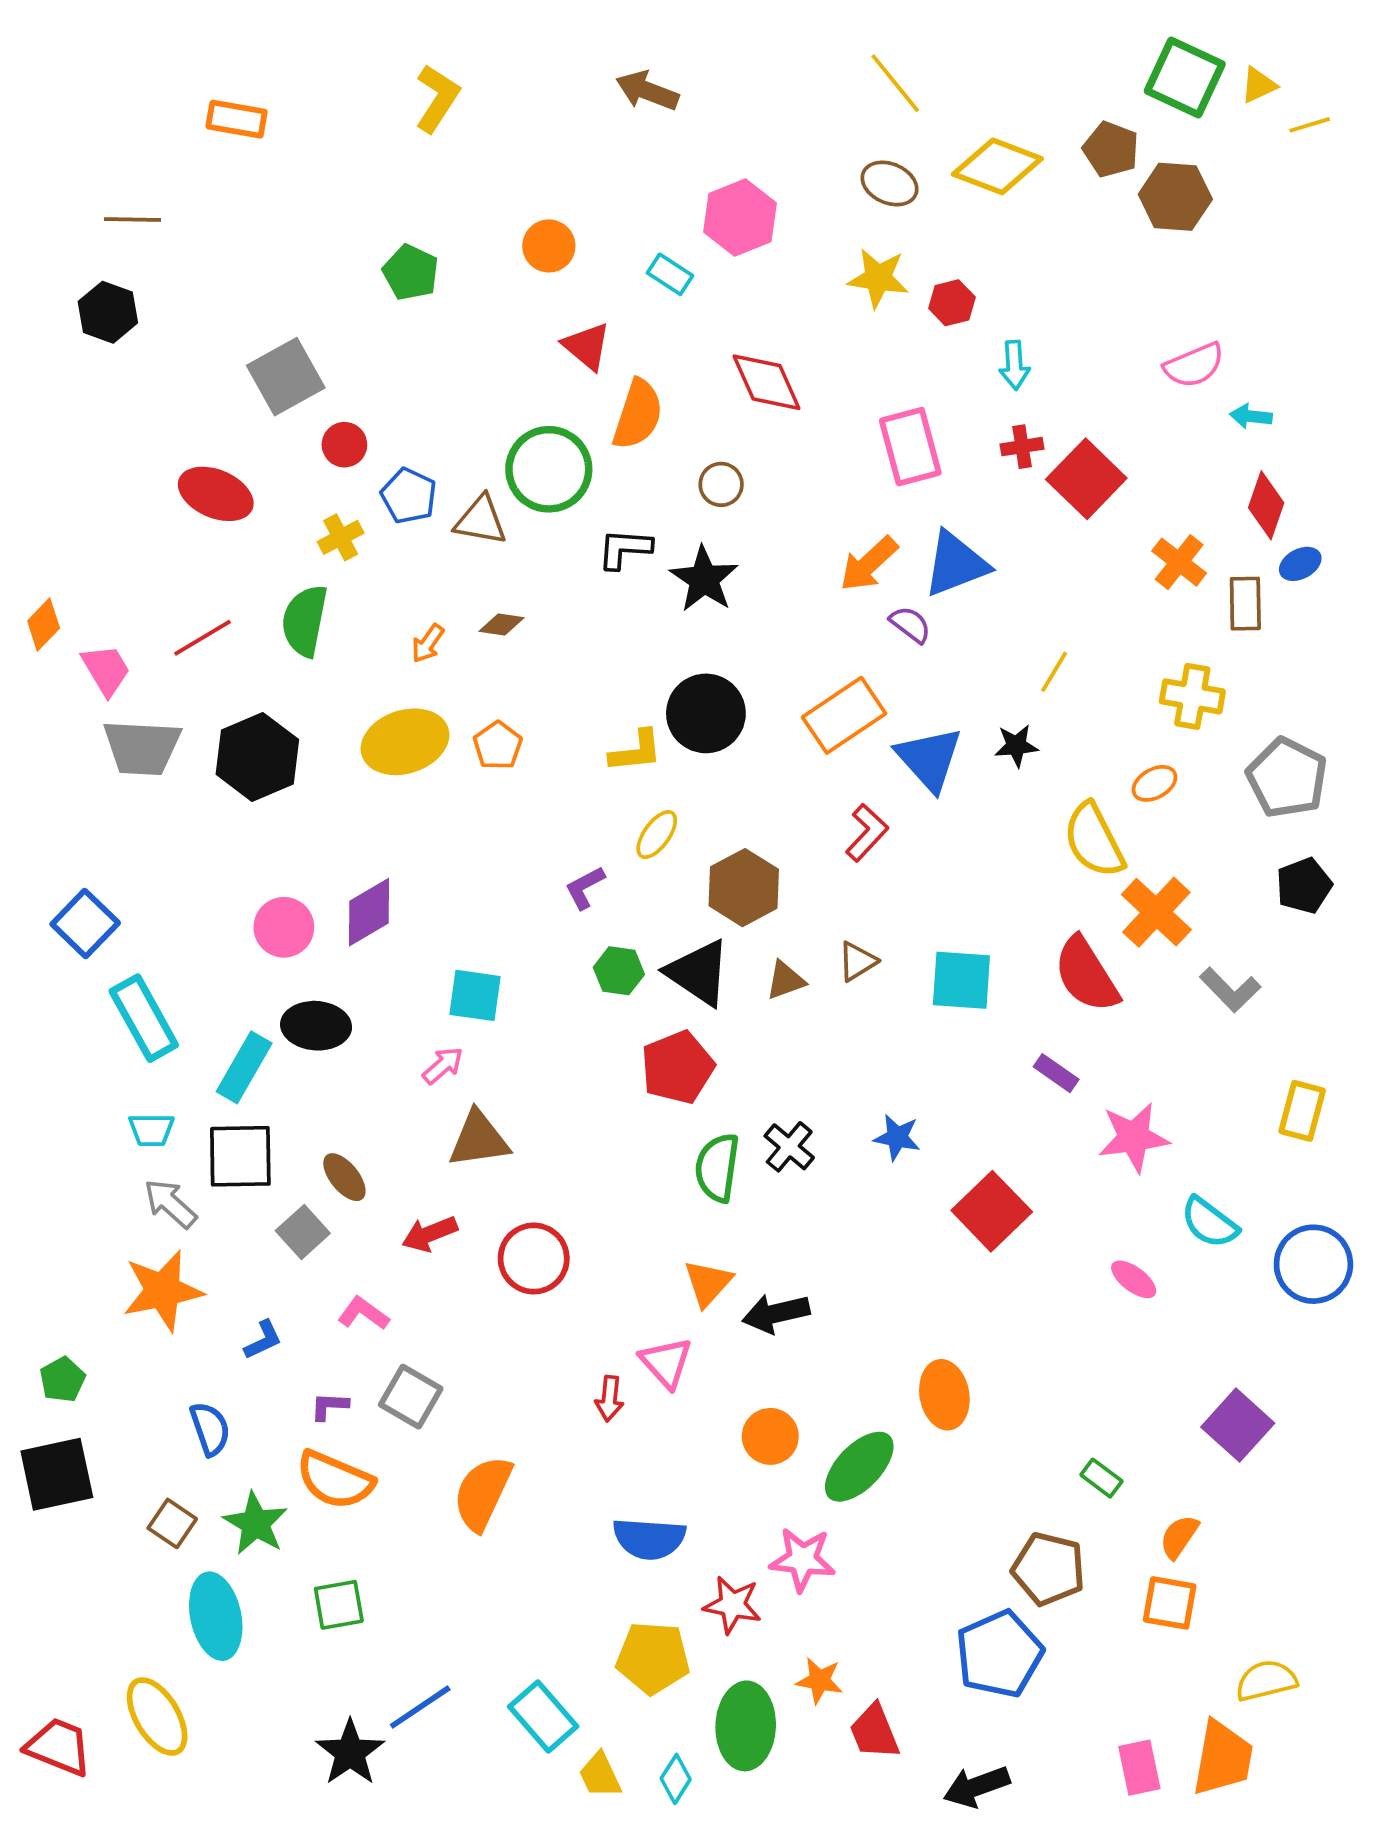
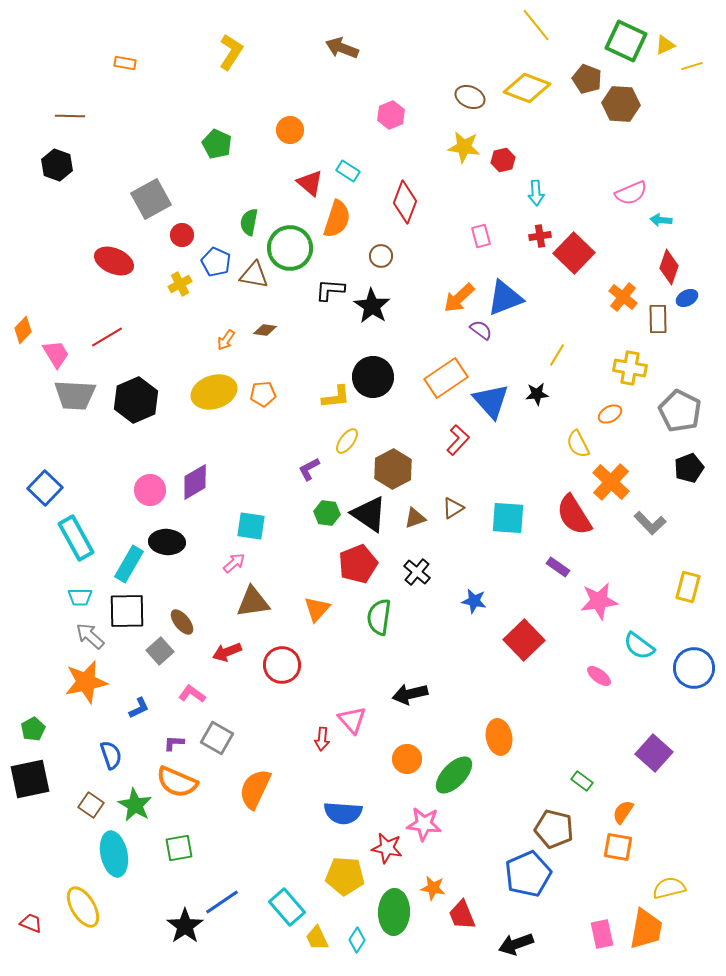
yellow line: (895, 83) -> (536, 25), moved
orange rectangle: (237, 119) -> (125, 63), size x0.7
pink hexagon: (740, 218) -> (391, 115), size x0.7
cyan rectangle: (670, 274) -> (348, 171), moved
red diamond: (766, 382) -> (405, 202), turned 45
pink rectangle: (910, 447) -> (481, 236), size x0.6
green semicircle: (305, 621) -> (249, 222), moved, size x0.7
orange pentagon: (498, 746) -> (263, 394), turned 30
yellow semicircle: (1094, 840) -> (578, 444), size x0.7
black cross: (789, 1147) -> (417, 572), moved
orange triangle: (708, 1283) -> (317, 609), moved
red trapezoid: (59, 1747) -> (31, 923), size x0.6

